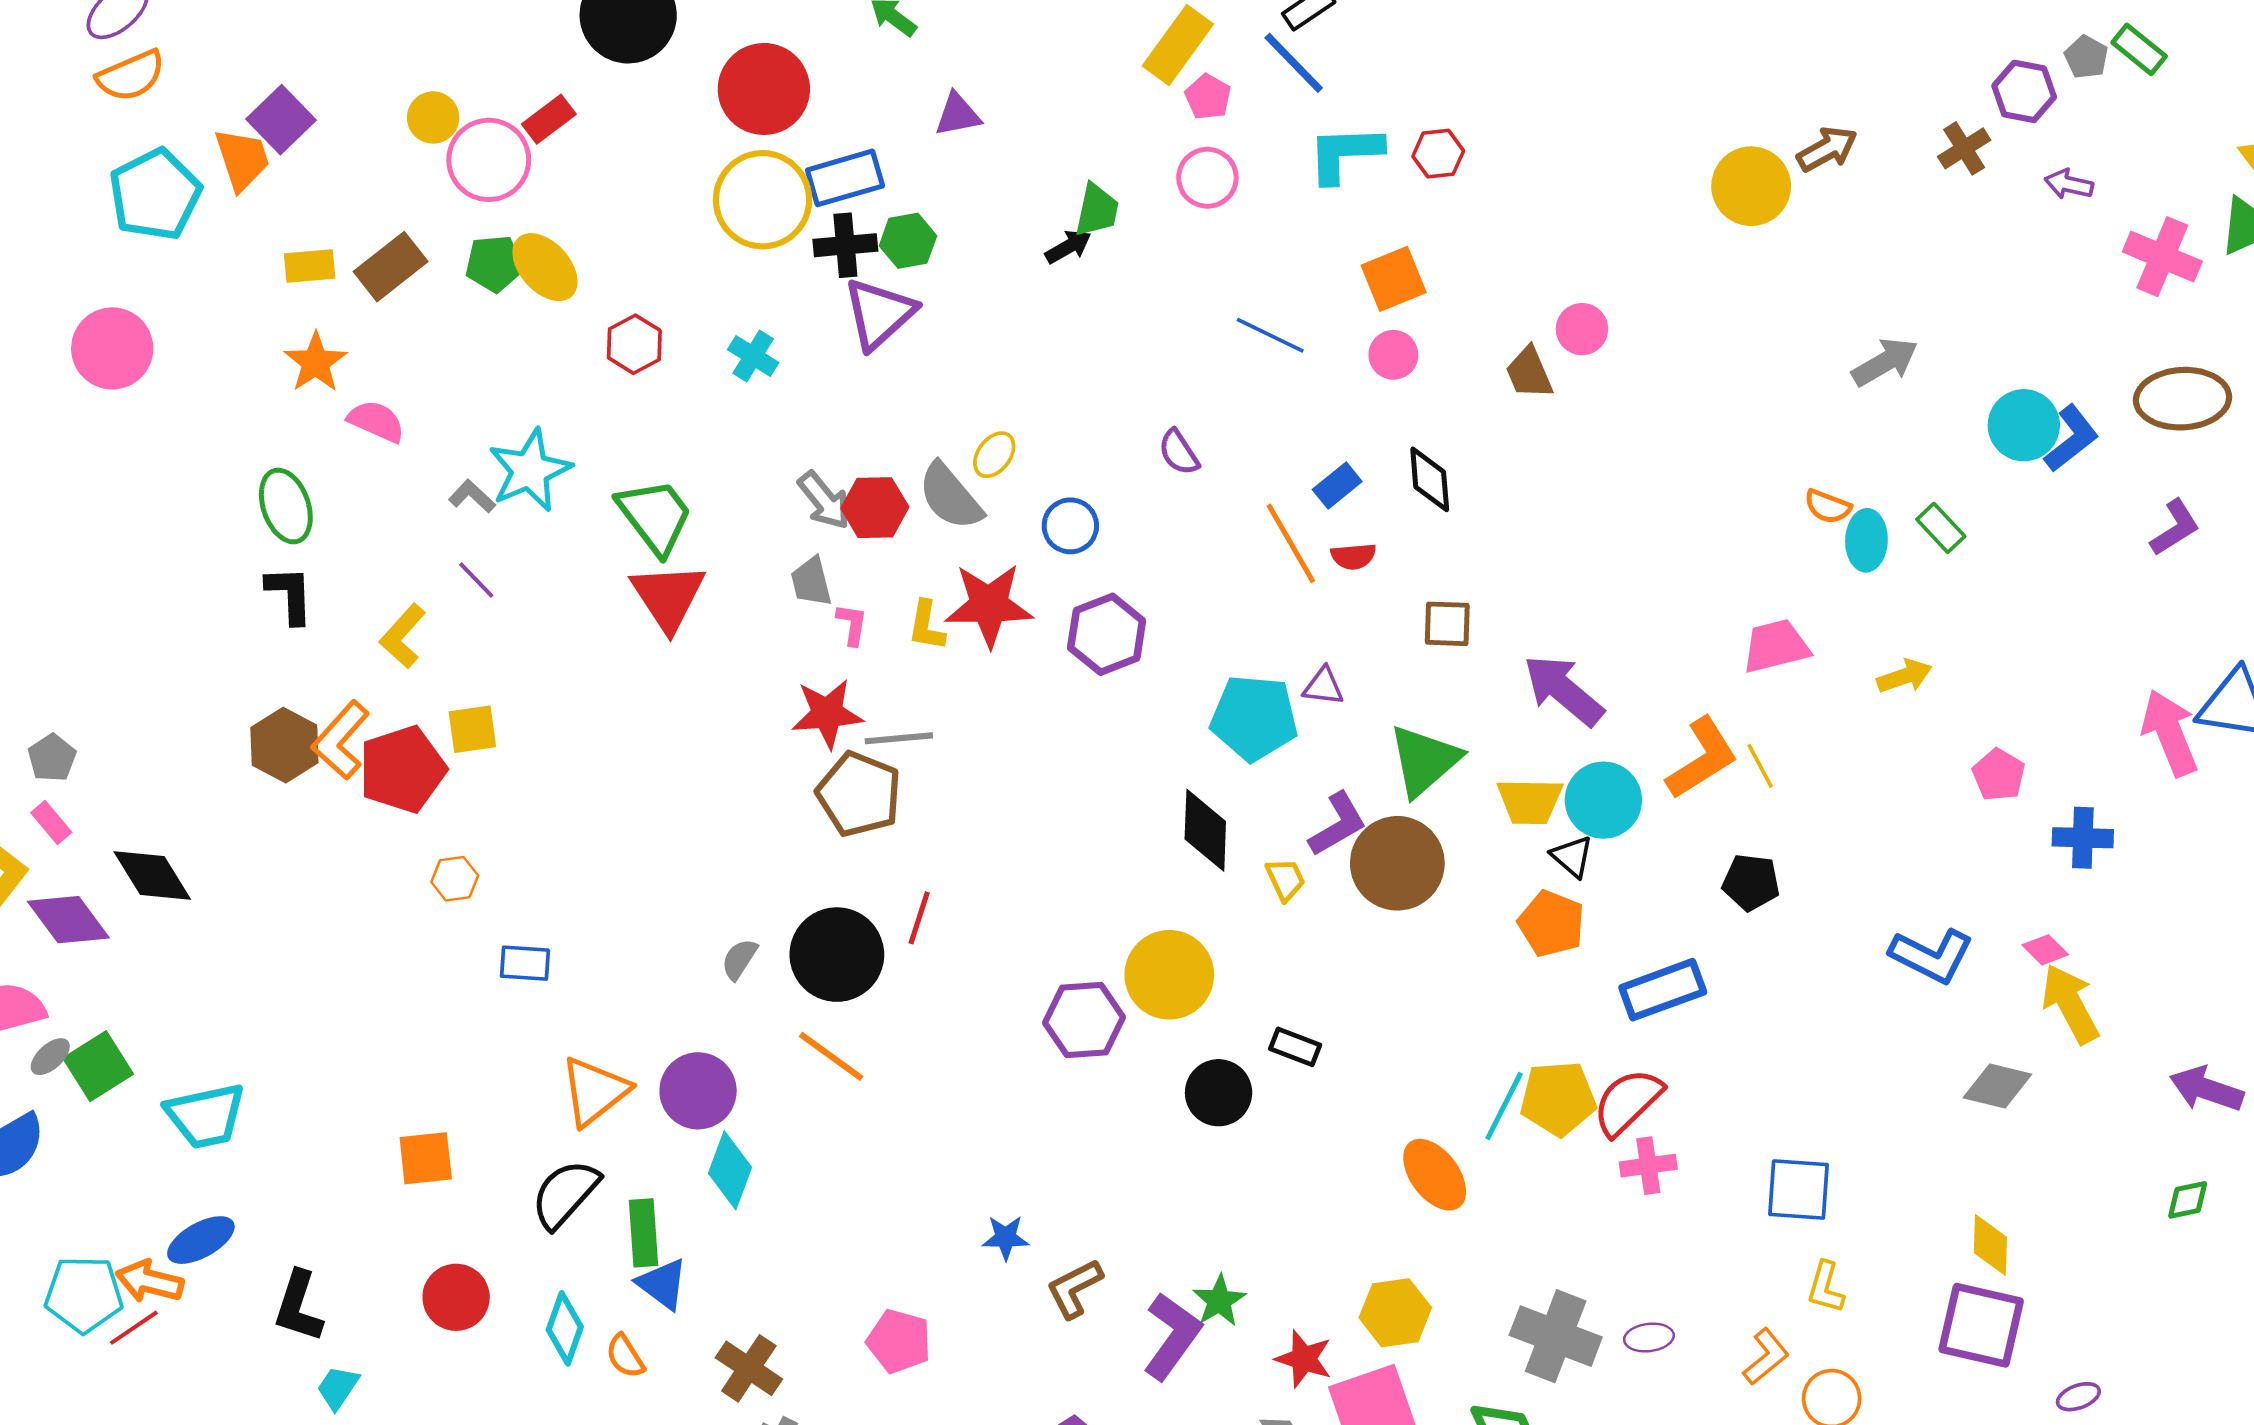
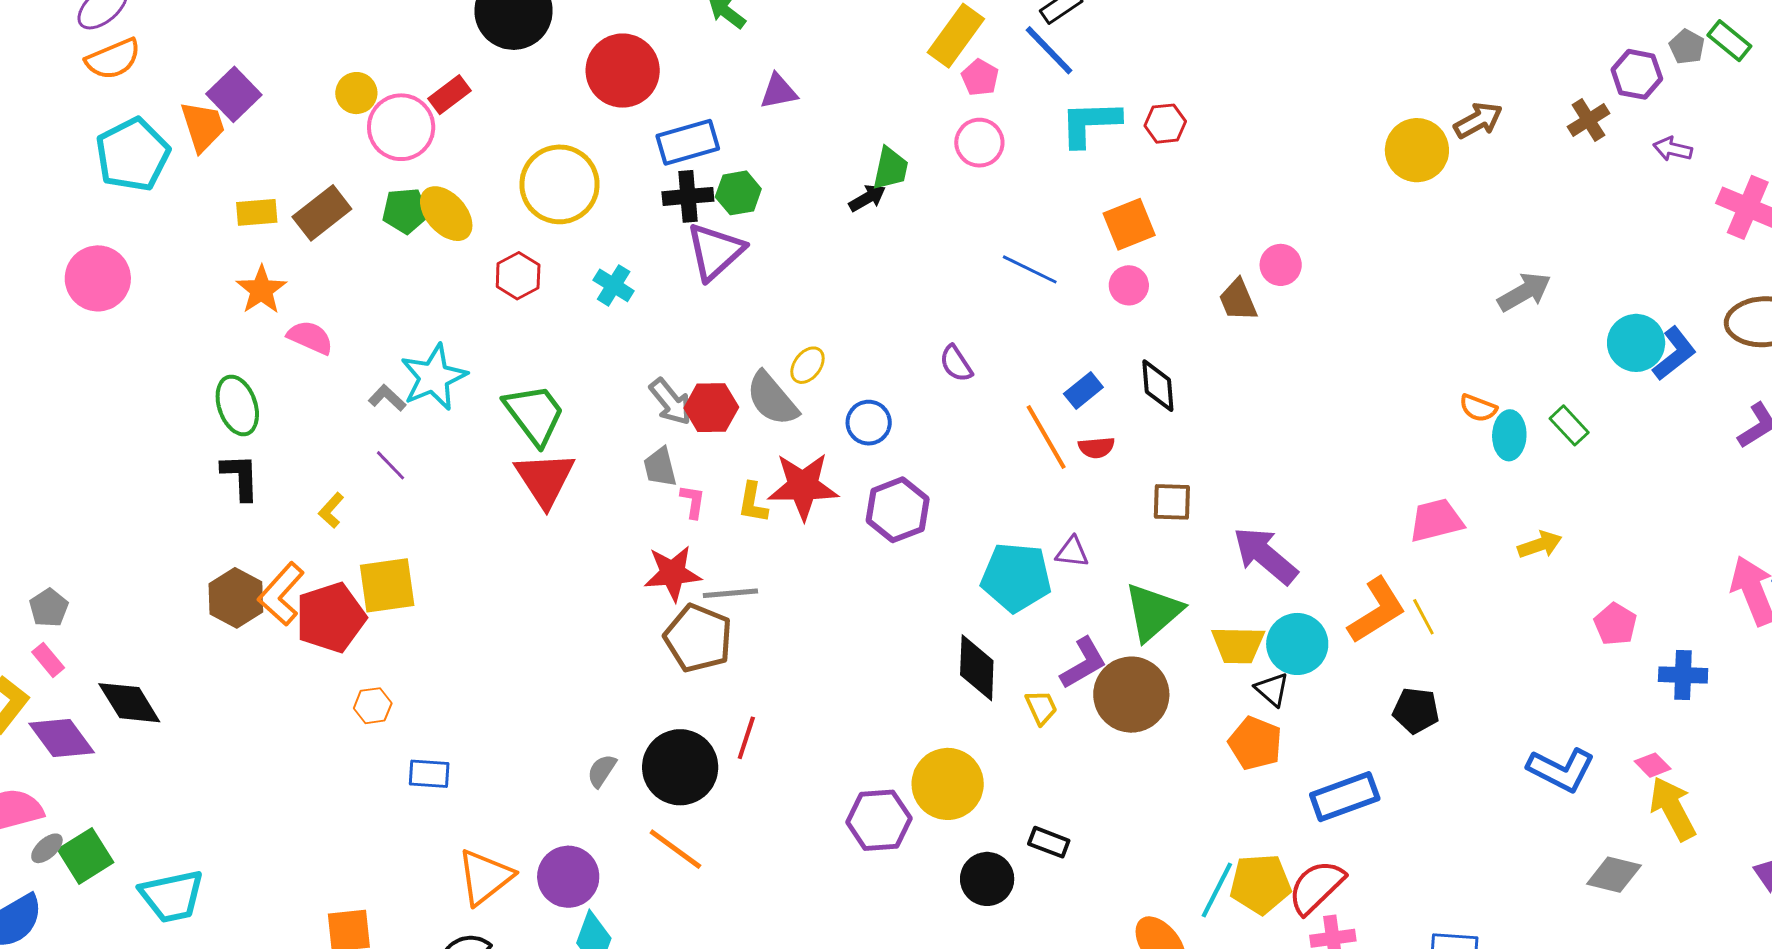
yellow circle: (763, 200) -> (559, 184), moved
yellow L-shape: (403, 636) -> (331, 510), size x0.7
yellow square: (472, 729) -> (387, 585), size x1.4

